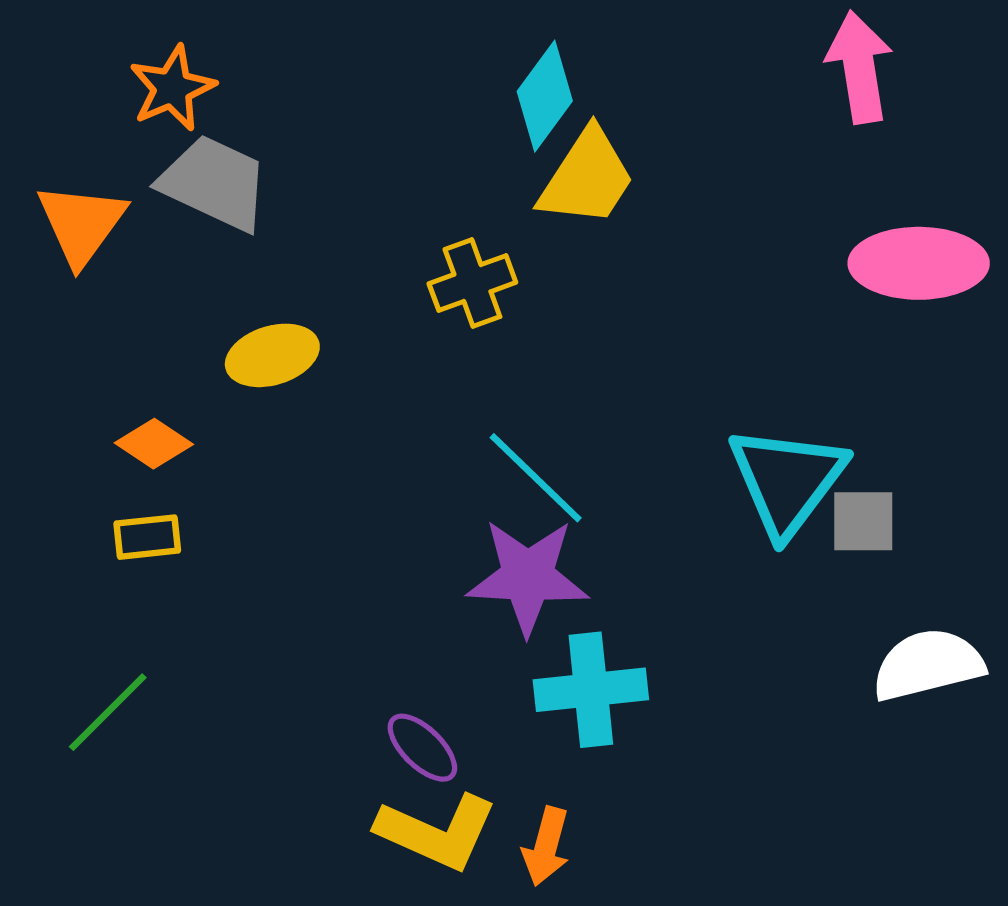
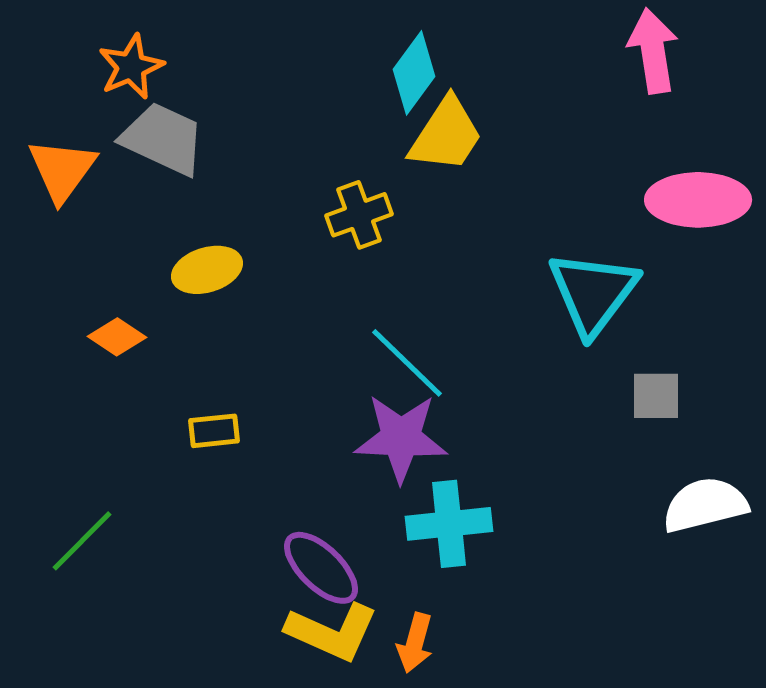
cyan triangle: (787, 480) -> (593, 293), moved
yellow rectangle: (147, 537) -> (214, 431), moved
purple ellipse: (422, 748) -> (321, 568), size x1.4

